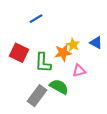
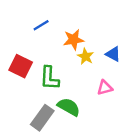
orange star: (63, 53) -> (74, 40), moved
pink triangle: (79, 71) -> (105, 88), moved

